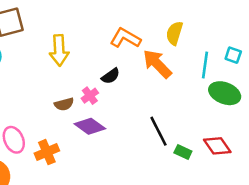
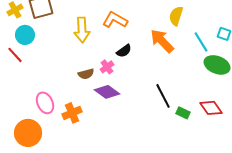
orange L-shape: (125, 38) -> (115, 20), moved
cyan line: (205, 65) -> (201, 42), turned -40

